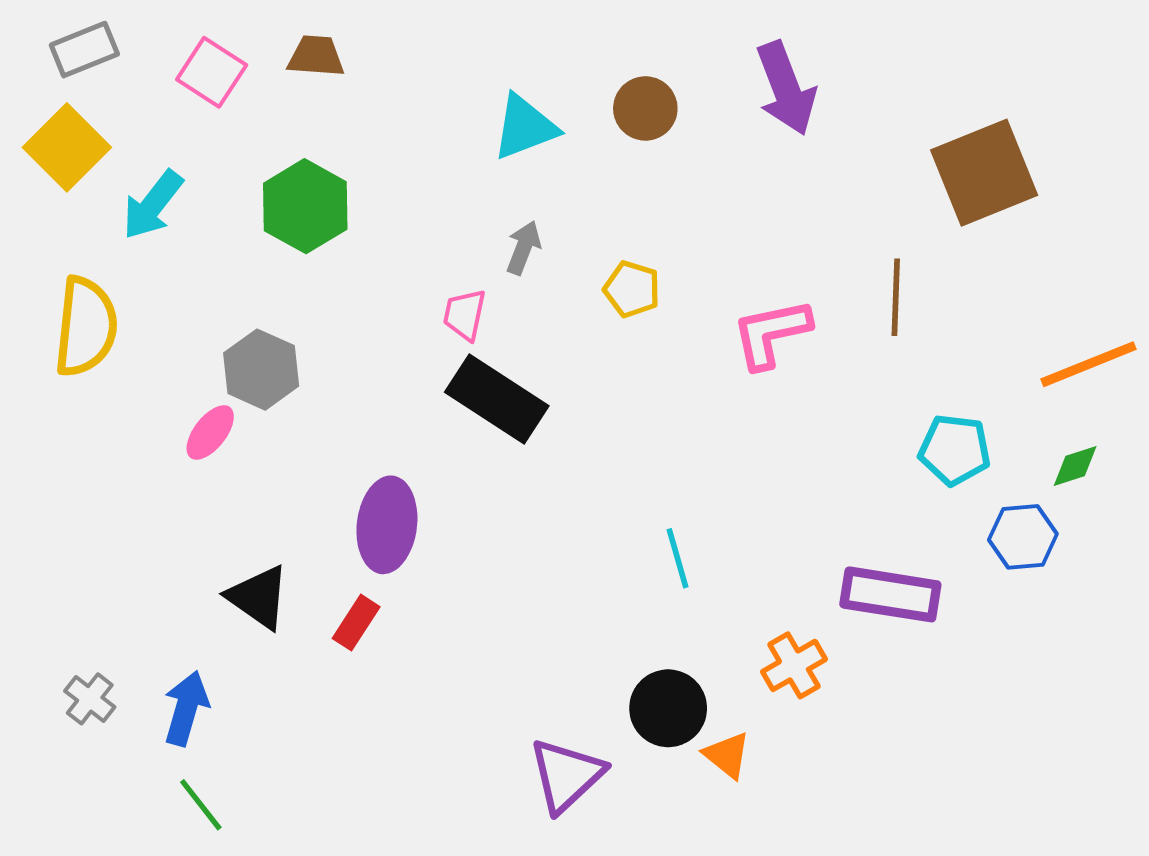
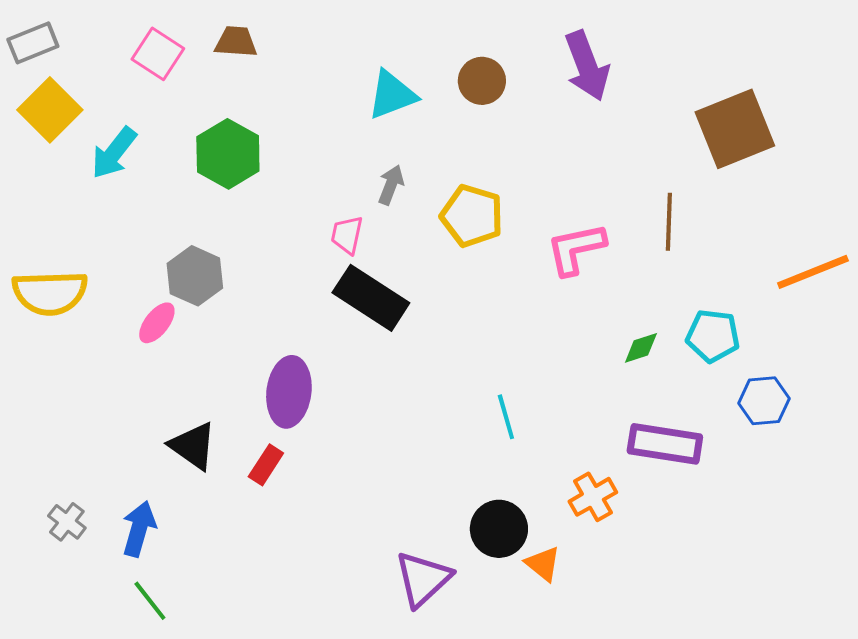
gray rectangle: (84, 50) -> (33, 43), moved
yellow pentagon: (632, 289) -> (472, 216), size x1.5
yellow semicircle: (86, 327) -> (50, 293), moved, turned 82
green diamond: (1075, 466) -> (641, 348), moved

